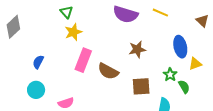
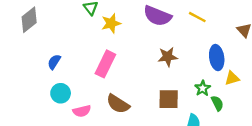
yellow star: (73, 32) -> (111, 23), moved
brown semicircle: (108, 71) -> (118, 104), moved
cyan circle: (36, 90) -> (61, 93), moved

